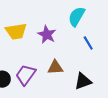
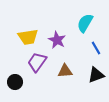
purple trapezoid: (26, 75) -> (37, 62), moved
black triangle: (83, 81) -> (96, 75), moved

